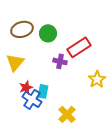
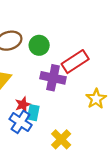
purple cross: (60, 61) -> (53, 78), size x1.5
red star: (26, 87) -> (23, 105), moved

